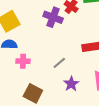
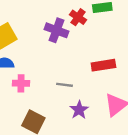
gray line: (59, 63) -> (65, 85), turned 48

